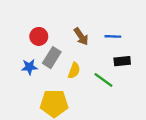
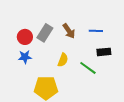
red circle: (39, 36) -> (25, 37), moved
gray rectangle: (52, 58) -> (45, 33), moved

